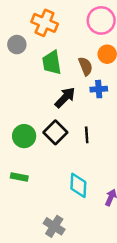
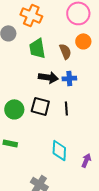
blue cross: (99, 89) -> (69, 78), moved
black arrow: (65, 98) -> (48, 77), turned 54
black square: (55, 132) -> (40, 106), turned -30

